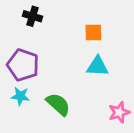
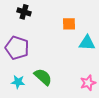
cyan triangle: (97, 66) -> (87, 43), moved
cyan star: (20, 96) -> (18, 82), moved

